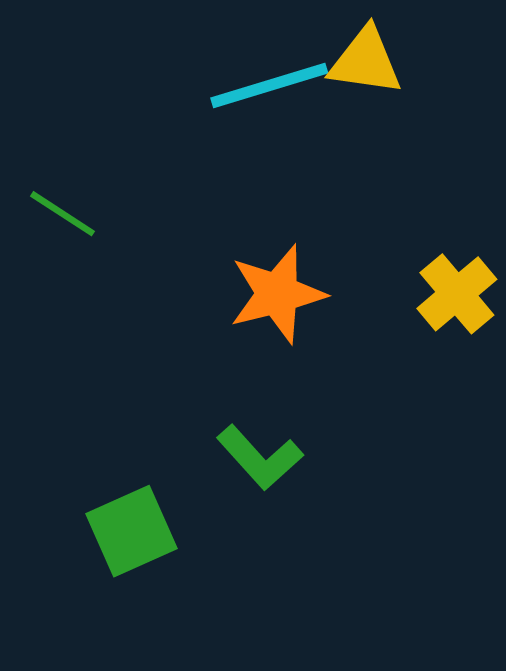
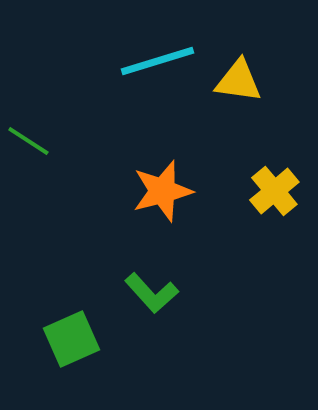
yellow triangle: (365, 61) -> (238, 81), moved

